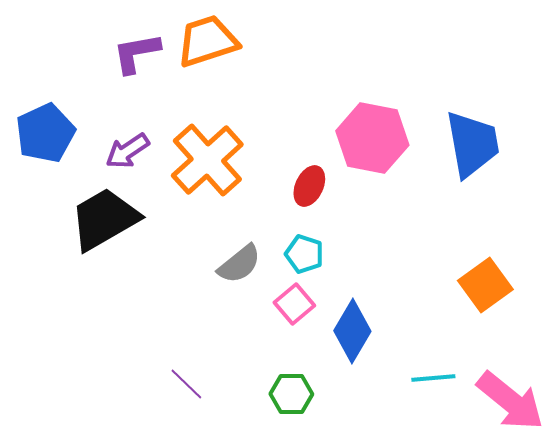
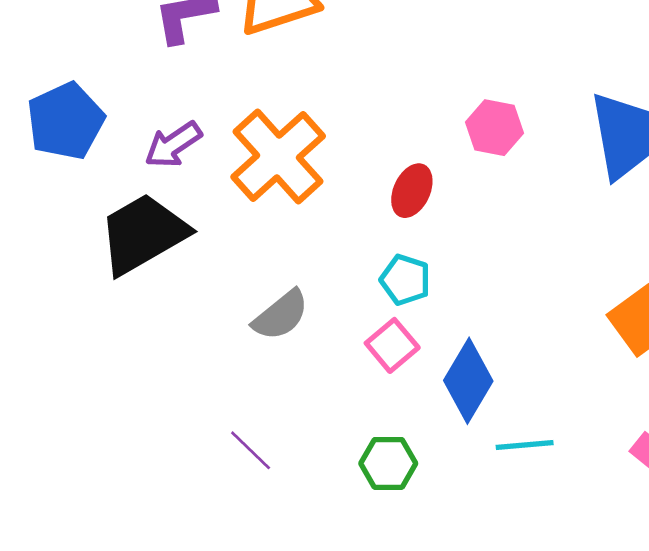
pink hexagon: (372, 138) -> (495, 128), size x0.6
gray semicircle: (239, 264) -> (281, 315), moved
cyan line: (433, 378) -> (525, 445), moved

